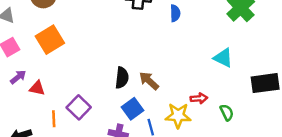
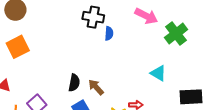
blue semicircle: (175, 13) -> (109, 33), moved

